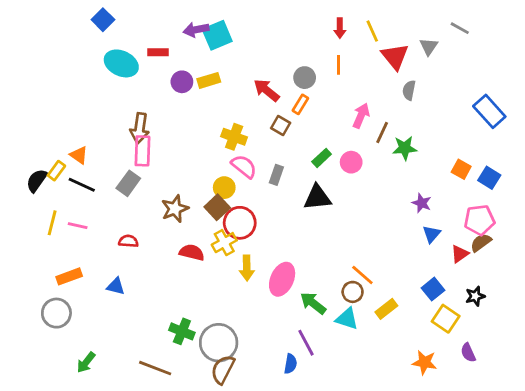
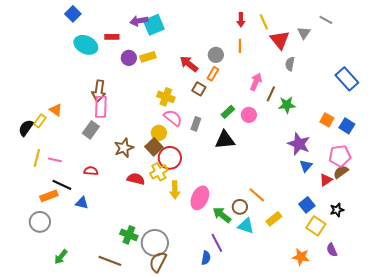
black line: (82, 185) -> (62, 185), moved
purple star: (422, 203) -> (299, 144), size x1.6
brown circle: (353, 292) -> (240, 207), moved

